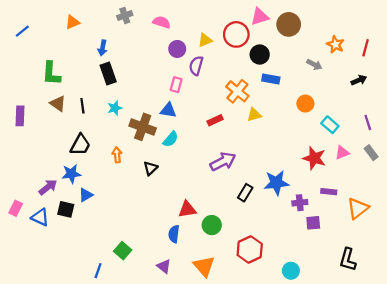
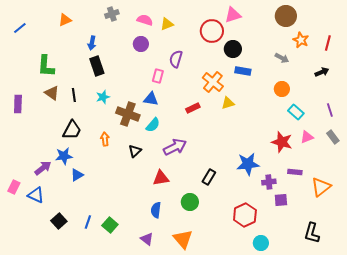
brown circle: (289, 24) -> (286, 16), moved
yellow triangle: (205, 40) -> (167, 24), moved
purple circle: (177, 49) -> (141, 44), moved
orange circle: (305, 104) -> (282, 89), moved
purple arrow: (223, 162) -> (175, 147), moved
black rectangle: (245, 193) -> (209, 177), moved
black square: (66, 209) -> (59, 221), moved, turned 35
red triangle: (187, 209) -> (161, 178), moved
red hexagon: (250, 250) -> (245, 215), moved
blue line: (98, 271) -> (88, 222), moved

